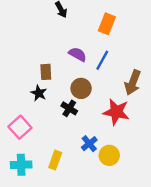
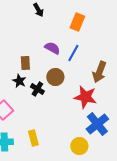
black cross: (69, 108) -> (37, 89), moved
blue cross: (89, 144) -> (97, 124), moved, size x1.6
yellow circle: (109, 155) -> (79, 146), moved
yellow rectangle: (55, 160) -> (33, 138), turned -35

